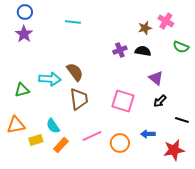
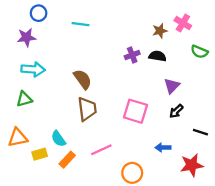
blue circle: (25, 12) -> (39, 13), moved
purple star: (24, 34) -> (26, 37), turned 30
purple triangle: (156, 78) -> (172, 86), turned 35
cyan arrow: (50, 79) -> (33, 69), moved
orange circle: (120, 143) -> (132, 173), moved

